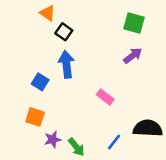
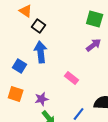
purple star: (53, 139) -> (42, 99), moved

